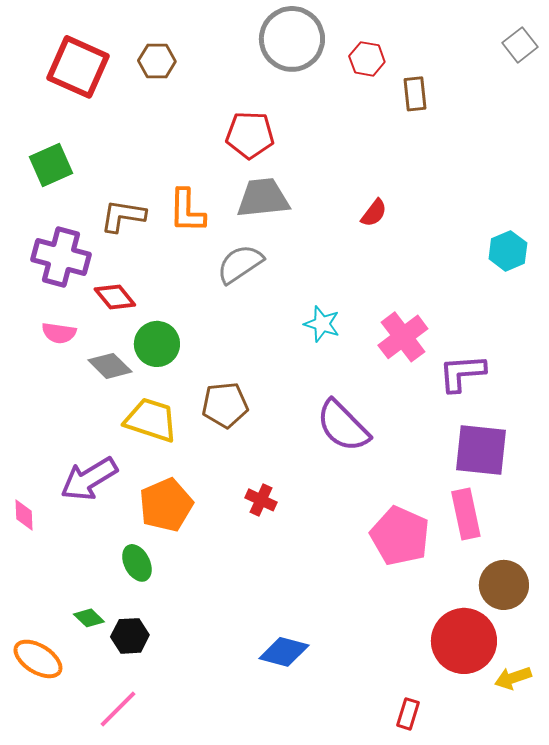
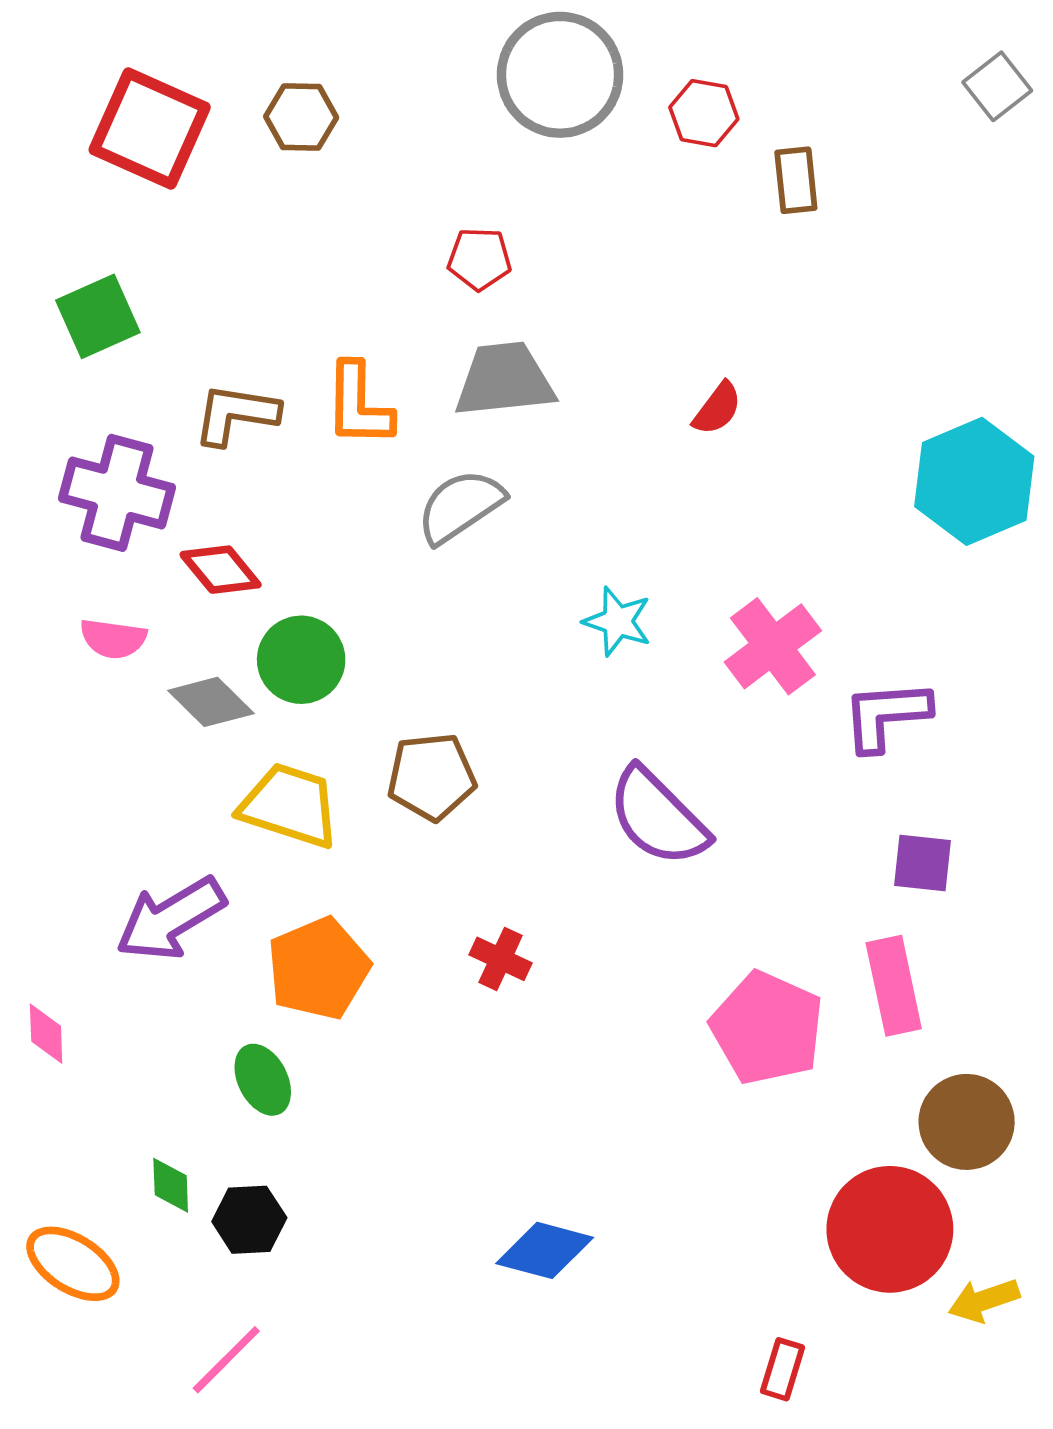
red pentagon: (250, 135) -> (479, 259), size x0.7
cyan hexagon: (508, 251) -> (974, 481), size x1.6
purple square: (481, 450) -> (922, 863), size x0.6
pink diamond: (24, 515) -> (46, 1034), moved
green diamond: (89, 618) -> (171, 1185), turned 44

